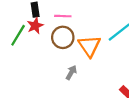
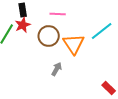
pink line: (63, 16) -> (58, 14), moved

